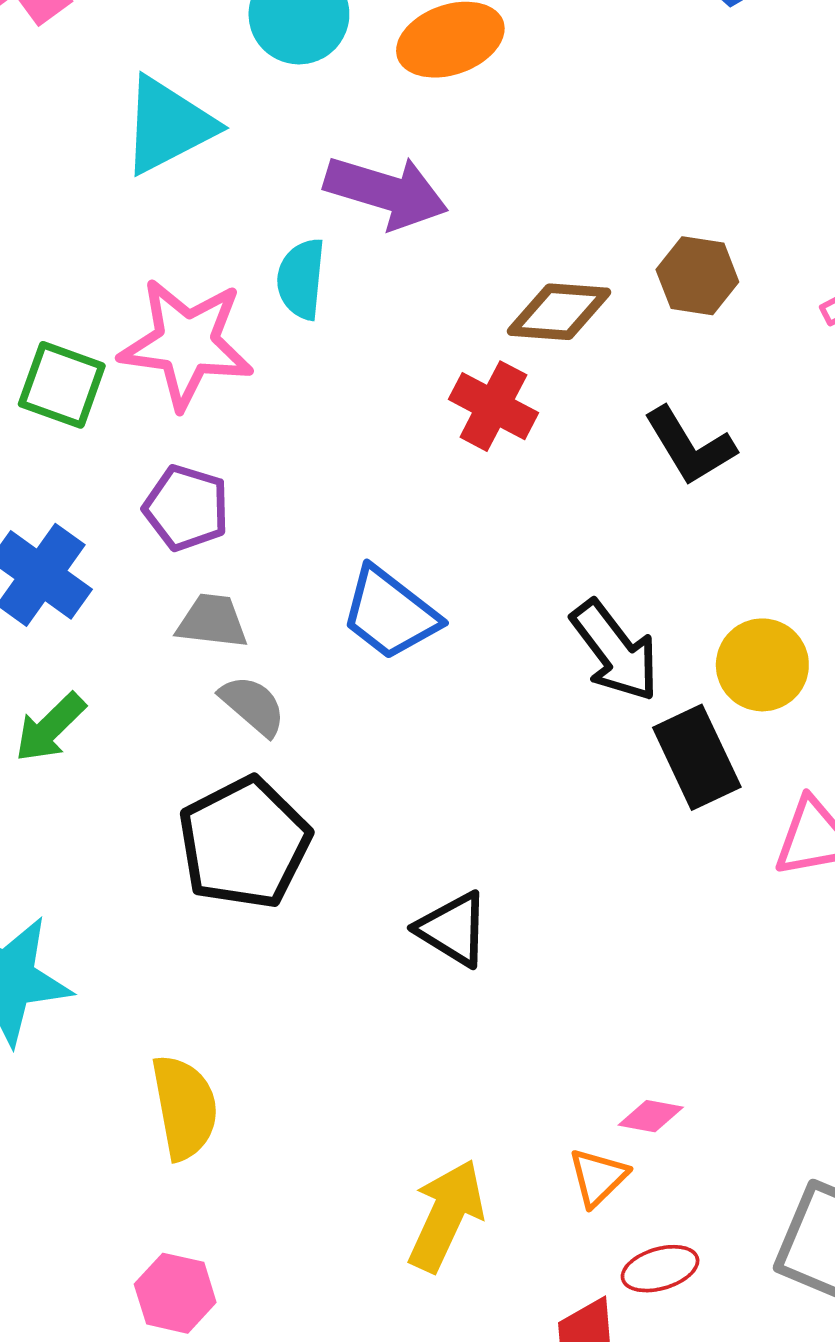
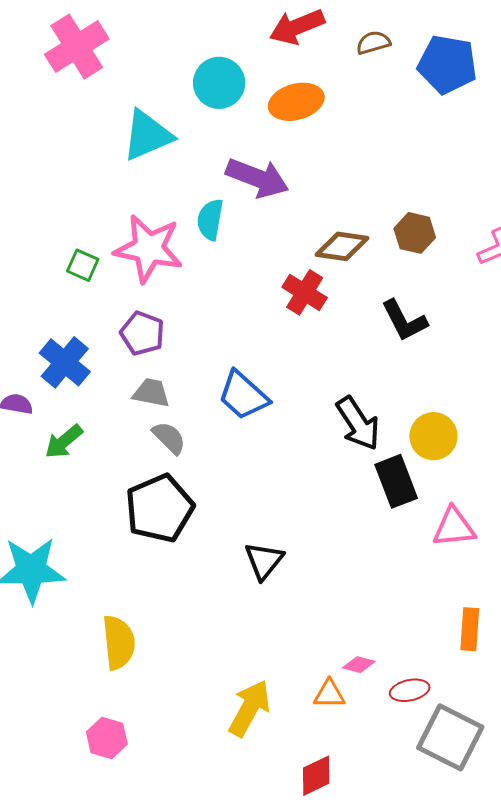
green square: (62, 385) -> (83, 265), size x0.7
black triangle: (453, 929) -> (264, 561), turned 33
orange triangle: (598, 1177) -> (329, 694), turned 40
red ellipse: (660, 1269) -> (410, 690), moved

